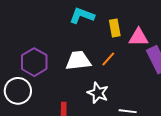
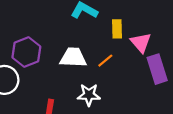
pink triangle: (139, 37) -> (141, 43), turned 40
white star: (98, 93) -> (89, 95), turned -30

